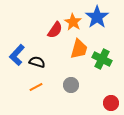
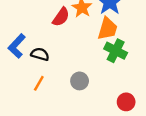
orange trapezoid: (79, 49) -> (107, 29), moved
orange line: (36, 87) -> (39, 83), turned -32

